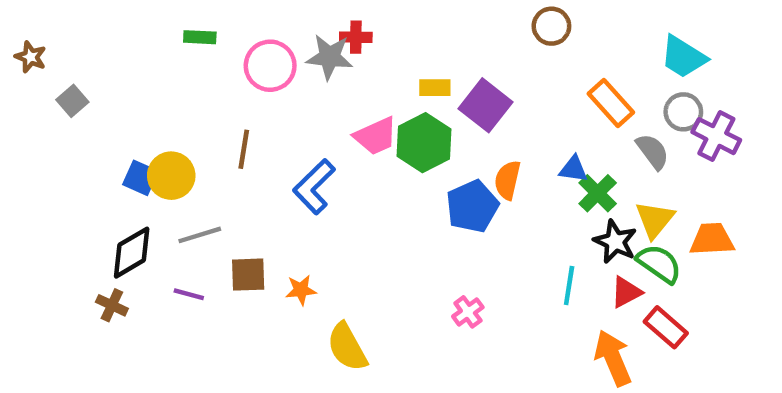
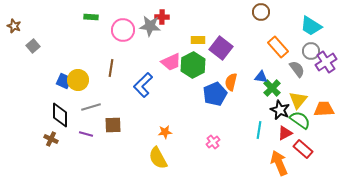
brown circle: (551, 26) -> (261, 12), moved
purple cross: (716, 136) -> (326, 62), turned 30
black diamond: (132, 253) -> (60, 115), turned -60
orange star: (301, 290) -> (165, 132), moved

